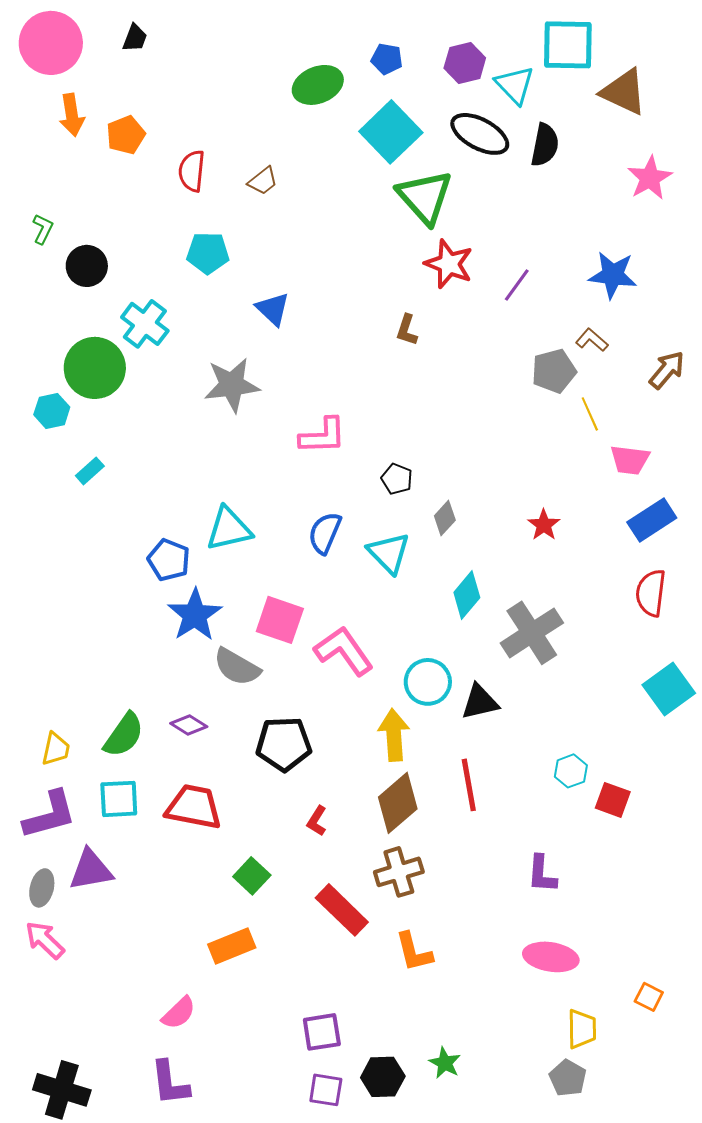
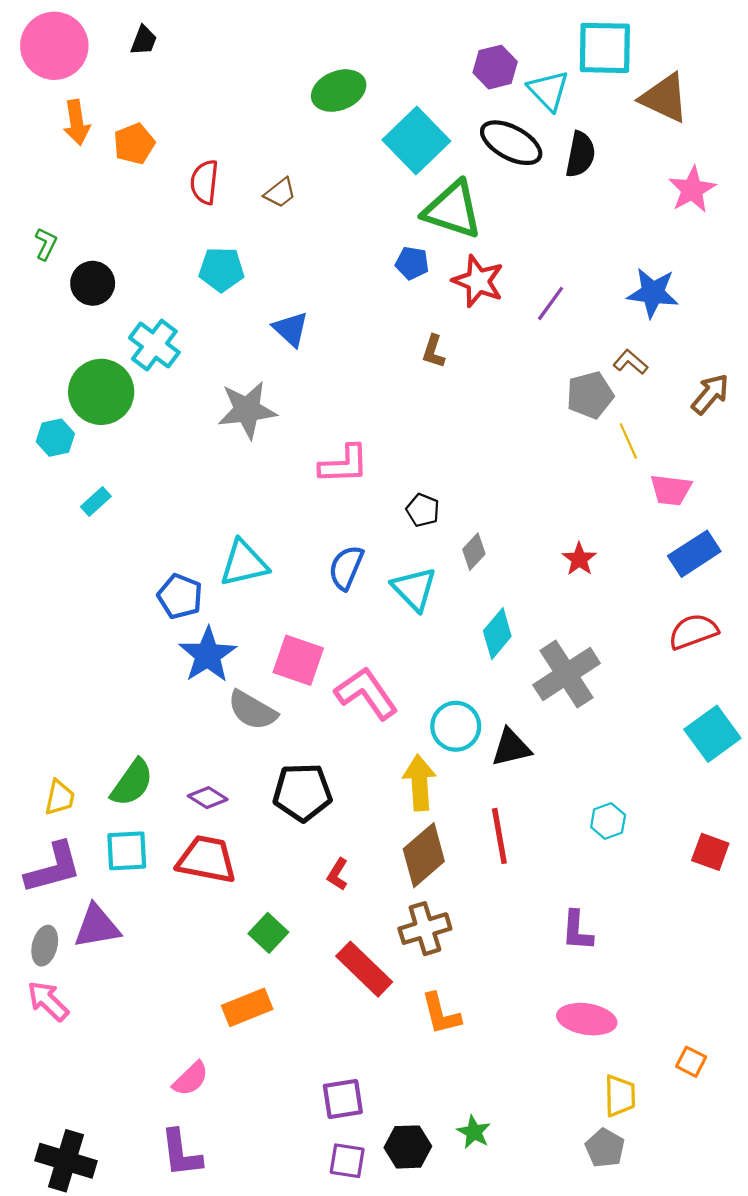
blue pentagon: (387, 59) -> (412, 263), moved
green triangle: (425, 197) -> (453, 210), turned -30
red semicircle: (651, 593) -> (693, 631), turned 63
purple diamond: (189, 725) -> (208, 798), moved
red square: (613, 800) -> (710, 852), moved

